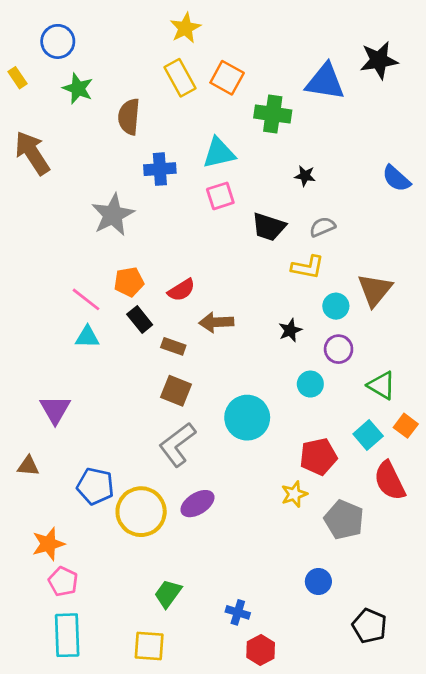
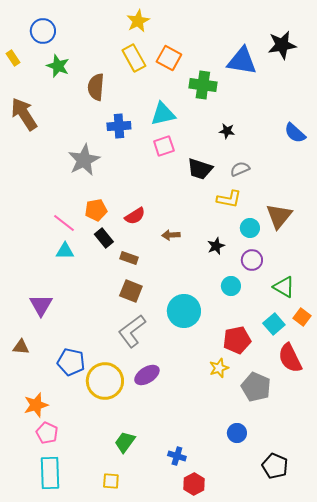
brown arrow: (216, 322) -> (171, 235), moved, size x0.7
yellow square: (149, 646) -> (111, 481), size x0.7

